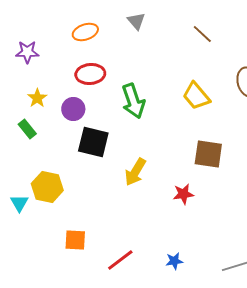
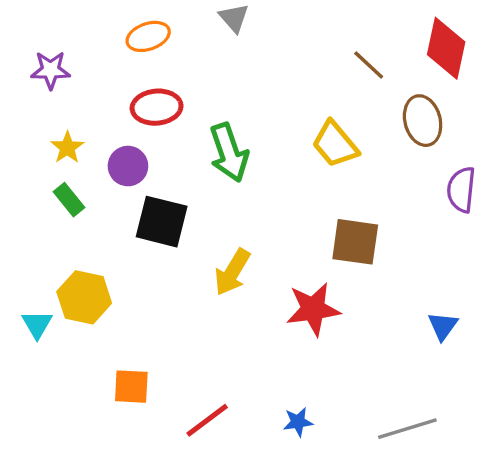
brown line: (202, 34) -> (369, 65), moved
green rectangle: (27, 129) -> (69, 200), moved
red star: (183, 194) -> (313, 309), size x1.5

